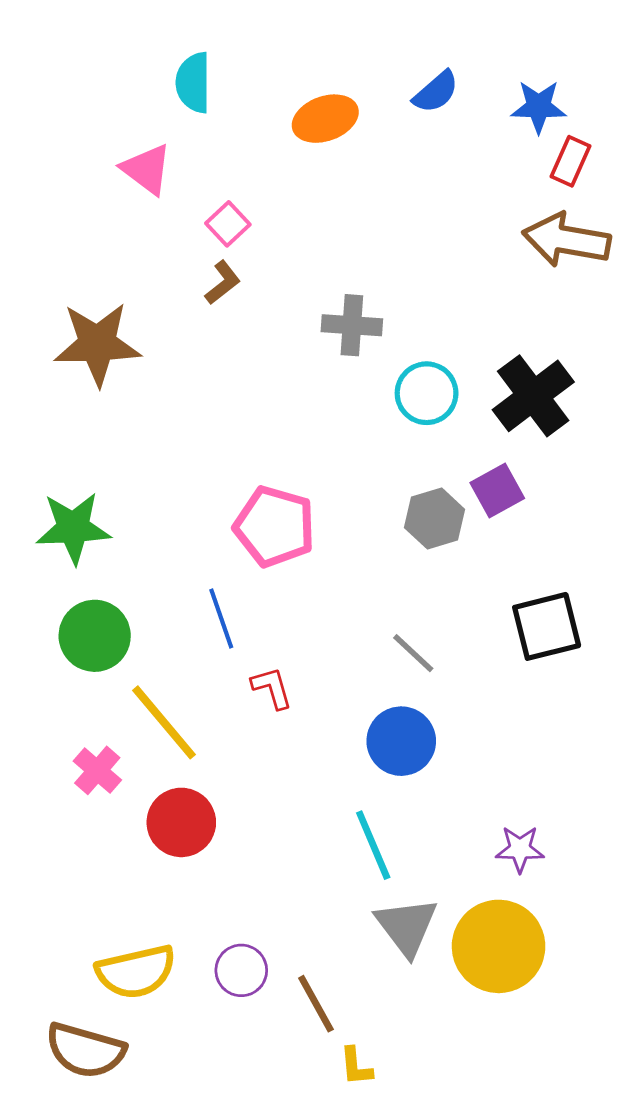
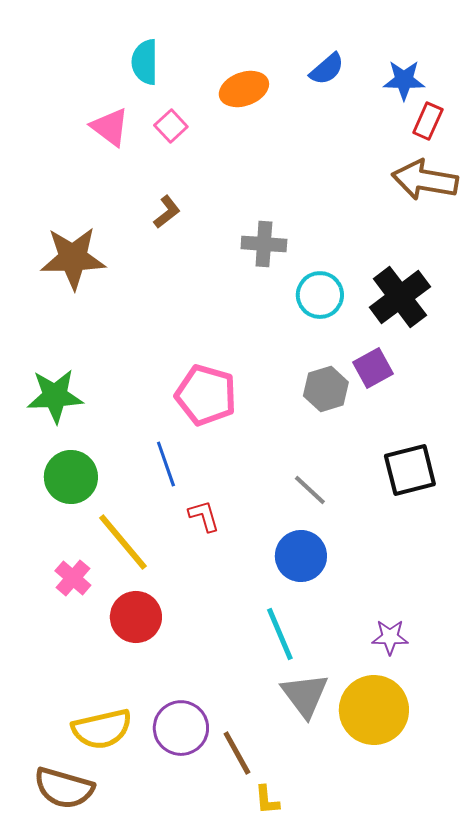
pink square: (228, 224) -> (171, 126), moved
purple circle: (241, 970) -> (181, 728), size x1.4

